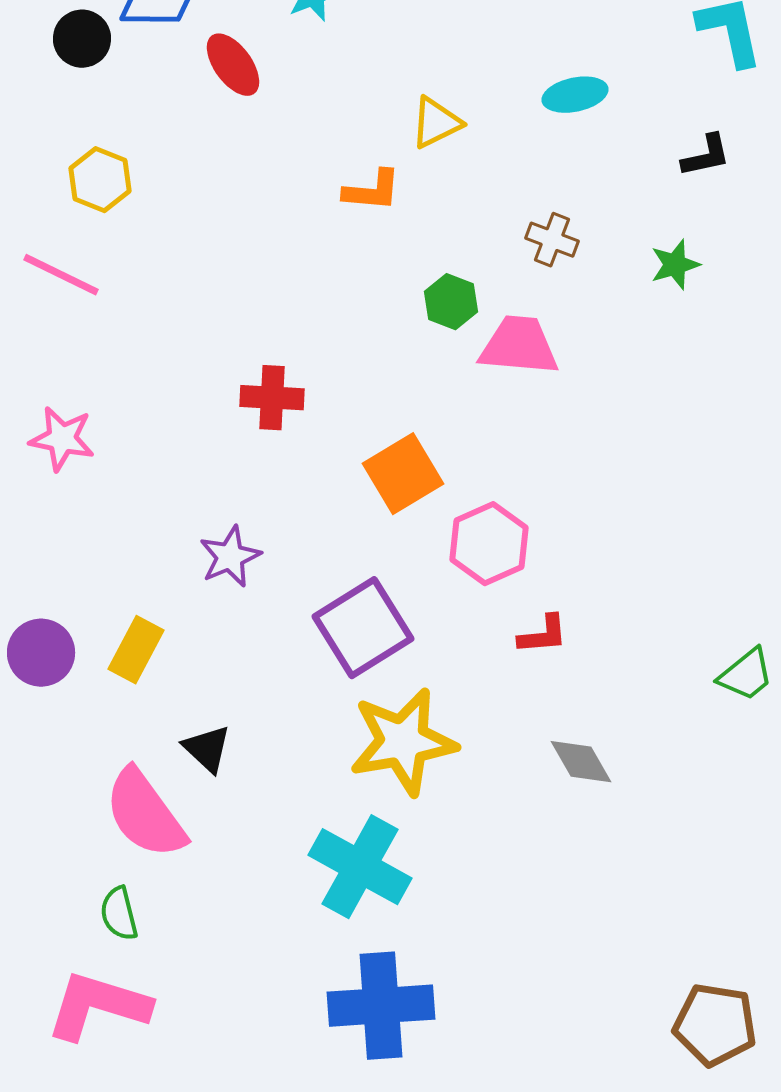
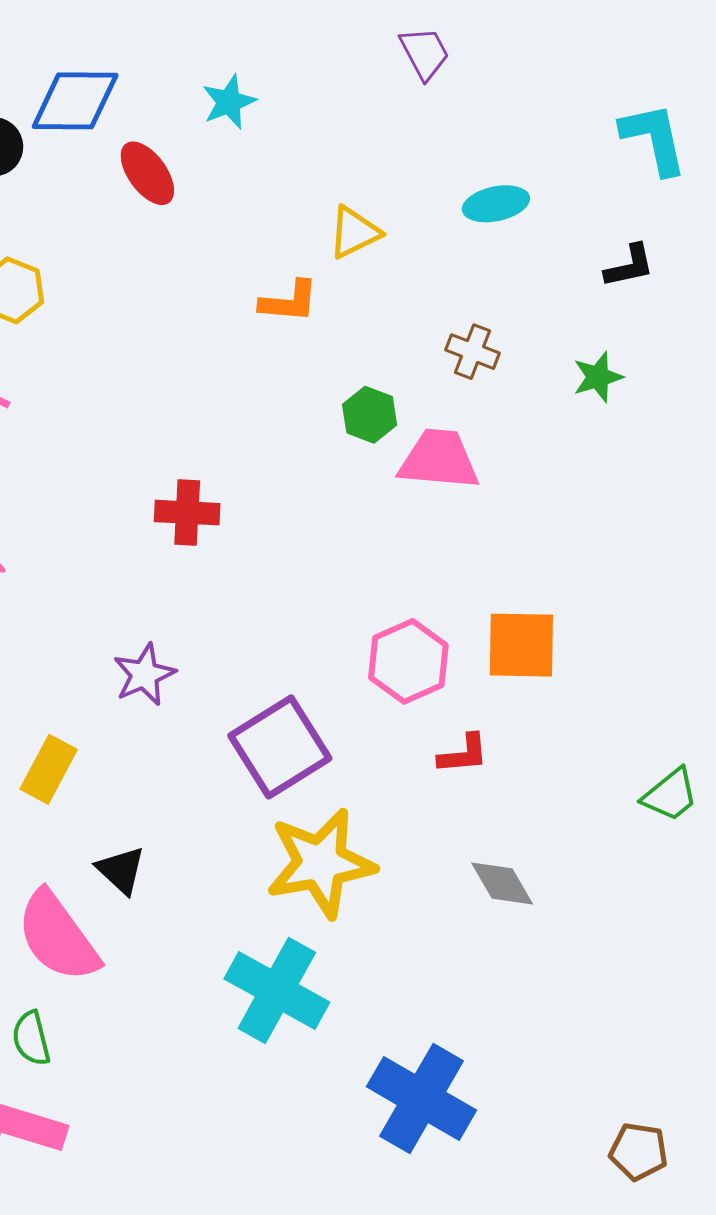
orange square: (403, 474) -> (521, 645), moved, turned 32
blue cross: (381, 1006) -> (422, 1098), moved, turned 34
brown pentagon: (715, 1025) -> (639, 1151), size x0.7

